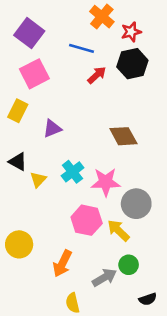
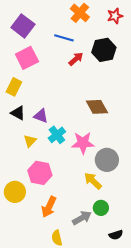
red star: (131, 32) -> (115, 16), moved
purple triangle: (52, 129) -> (41, 116), moved, turned 42
black triangle: (18, 162) -> (18, 113), moved
pink hexagon: (87, 220) -> (40, 173), moved

